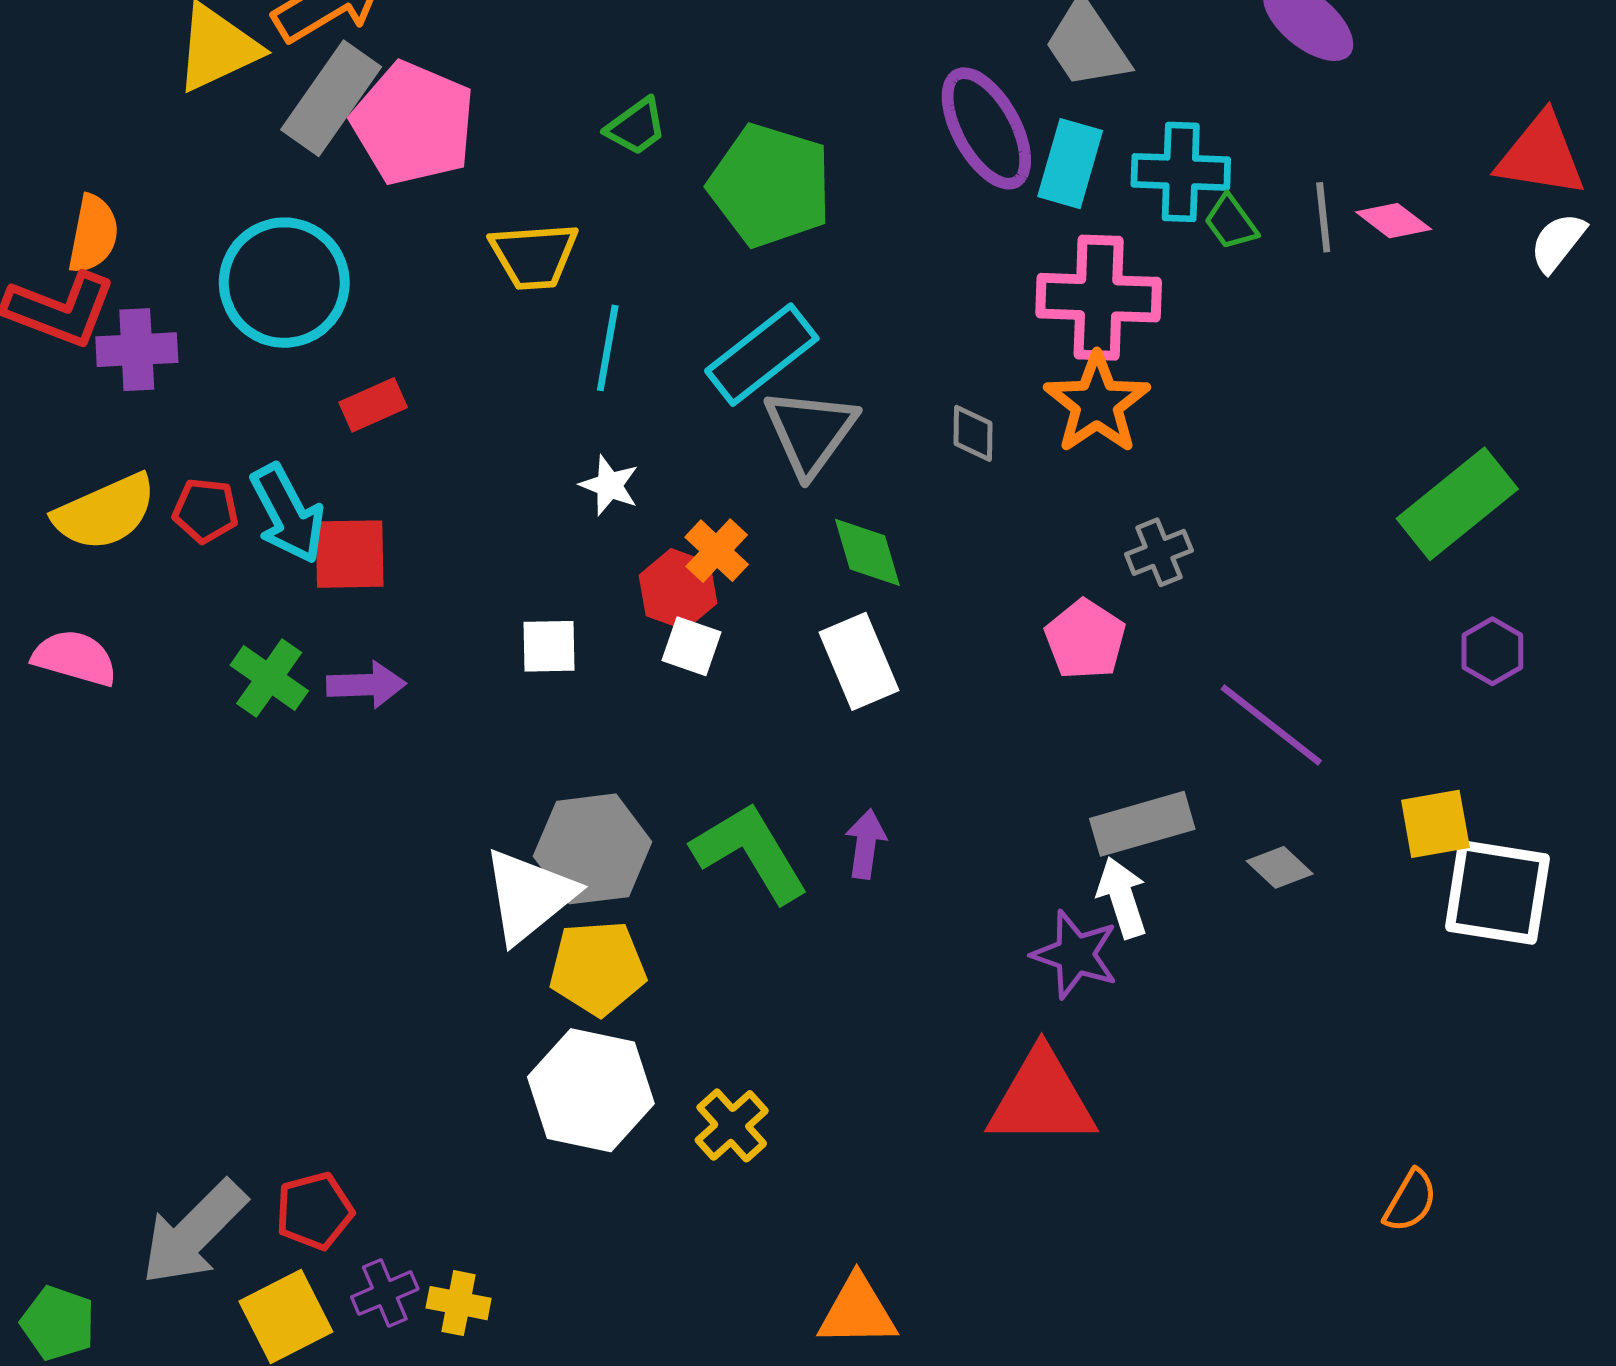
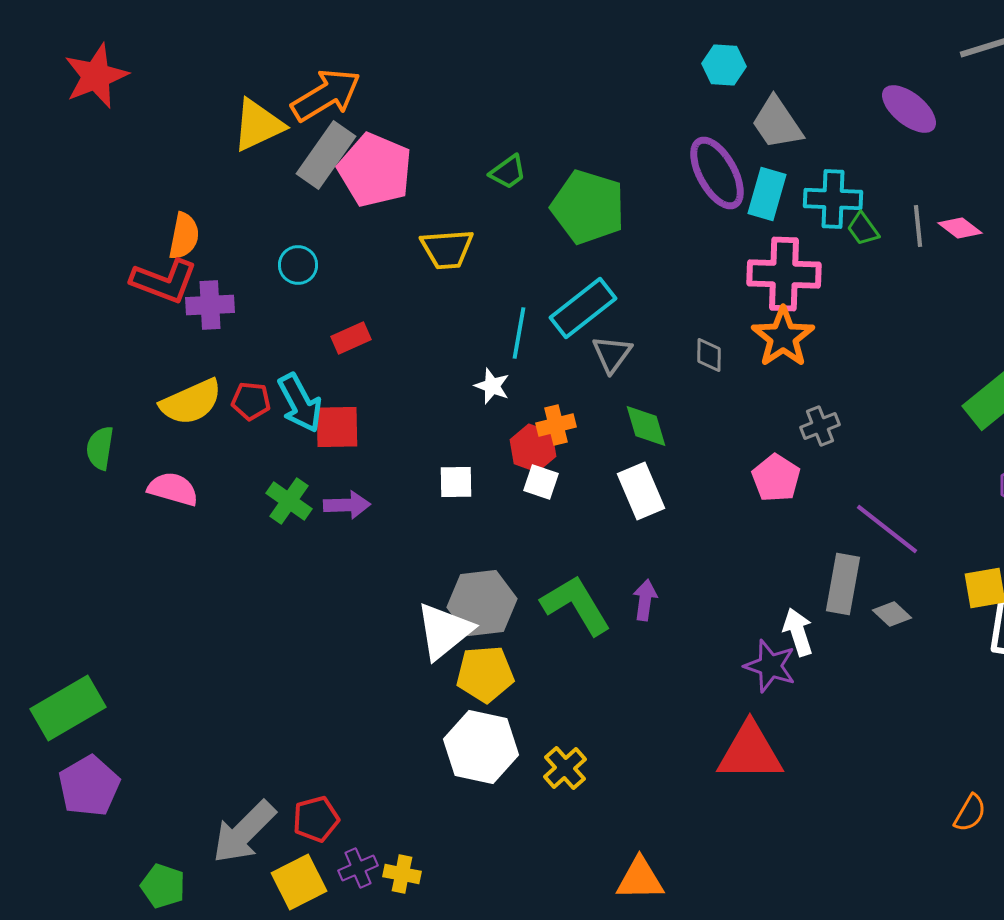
cyan circle: (284, 283) -> (298, 265), size x0.5
cyan line: (608, 348) -> (519, 333), moved
gray triangle: (810, 432) -> (612, 354), size x0.7
orange cross: (717, 551) -> (556, 425), turned 33
gray rectangle: (1142, 824) -> (843, 584), moved, turned -64

